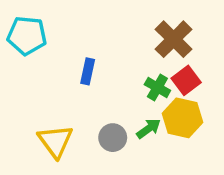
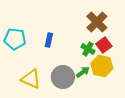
cyan pentagon: (27, 36) -> (15, 39), moved
gray circle: (113, 138) -> (63, 77), size x1.5
yellow triangle: (55, 141) -> (31, 79), turned -30

